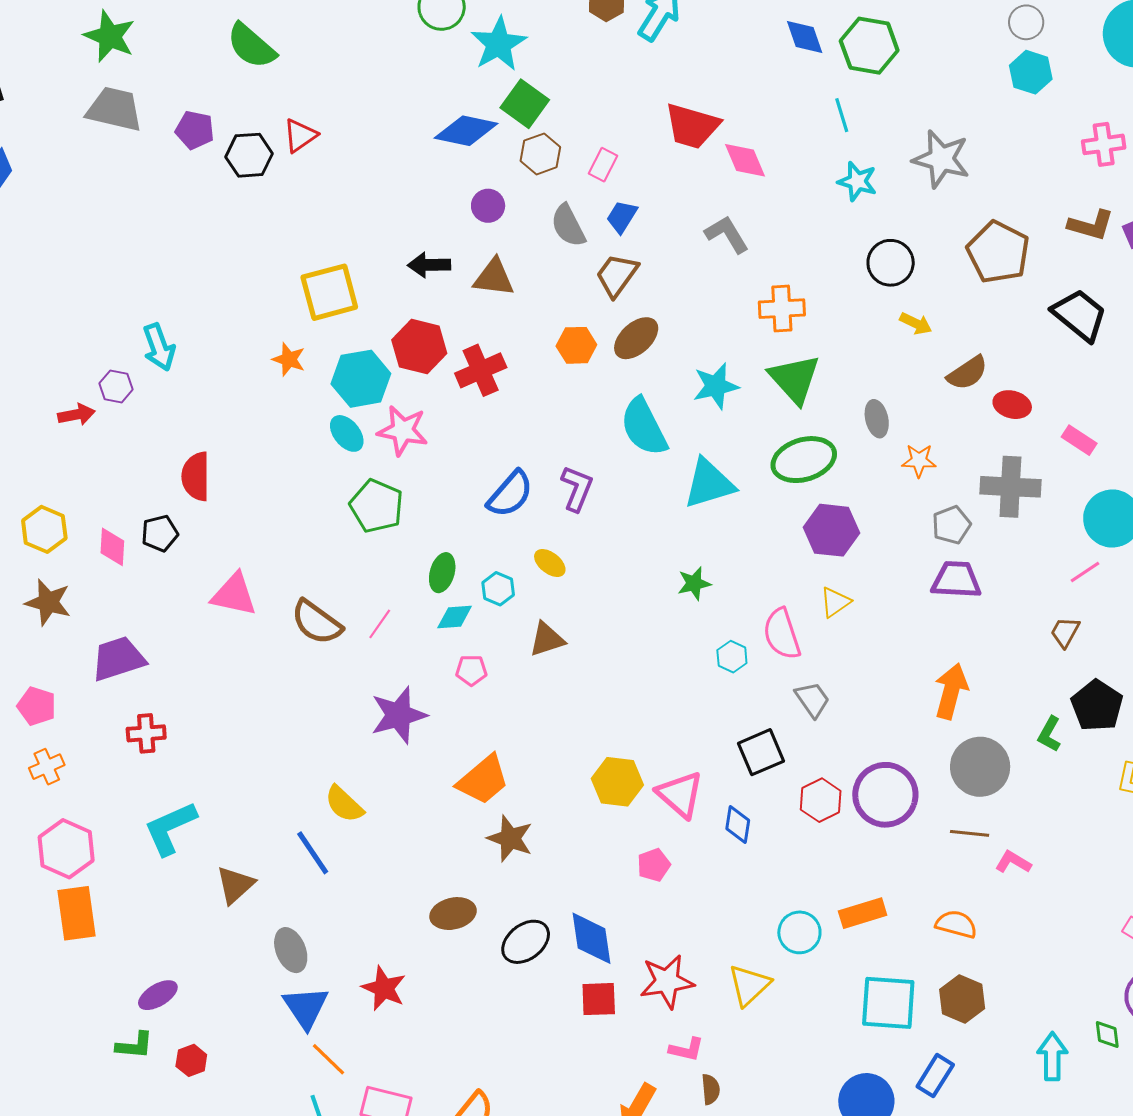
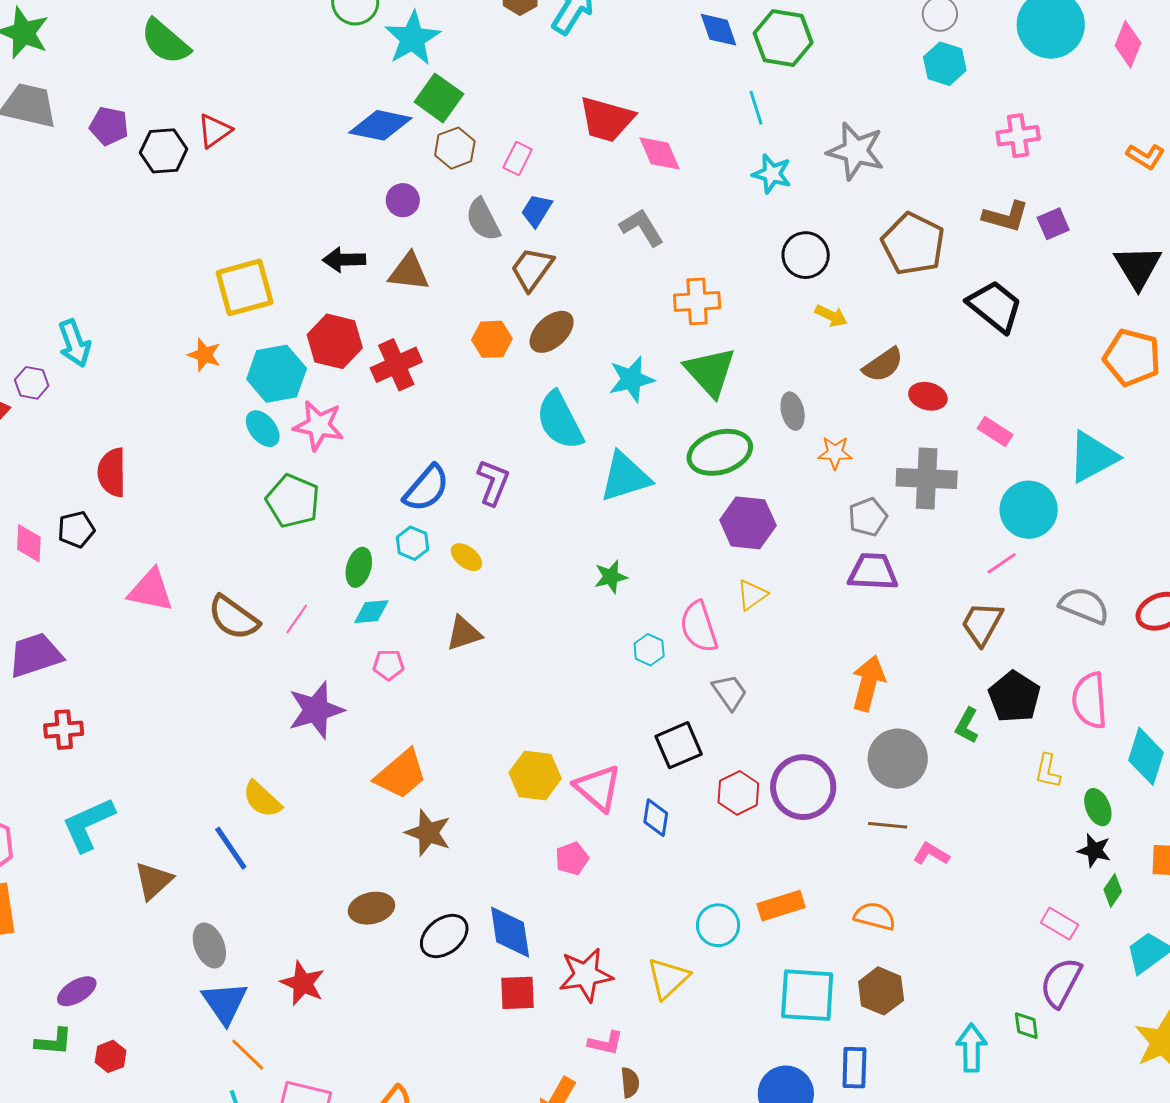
cyan hexagon: (498, 589) -> (413, 543), moved
brown trapezoid: (1065, 632) -> (982, 624), size x1.4
blue rectangle: (935, 1076) -> (854, 1068), turned -30

